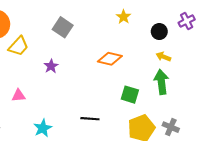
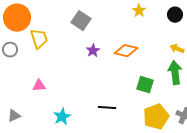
black circle: (159, 32) -> (175, 15), moved
yellow trapezoid: (19, 46) -> (39, 39), turned -60
purple star: (51, 66) -> (93, 51), moved

